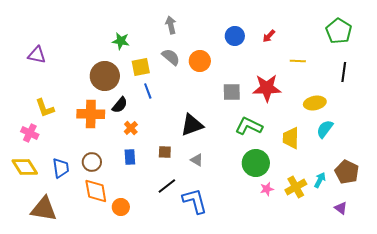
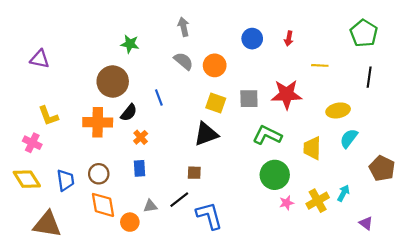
red arrow: (269, 36) -> (289, 39), turned -32
yellow square: (141, 67) -> (216, 103), moved, turned 30
brown square: (165, 152) -> (194, 173), moved
gray triangle: (197, 160) -> (150, 206), moved, turned -40
brown pentagon: (347, 172) -> (382, 168), moved

